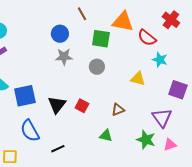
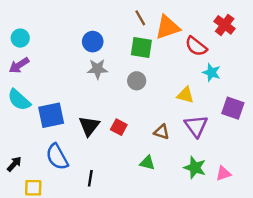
brown line: (82, 14) -> (140, 18), moved
orange triangle: (123, 22) -> (168, 27), turned -30
brown triangle: (118, 110) -> (162, 132), turned 40
purple triangle: (162, 118) -> (196, 126), moved
black line: (58, 149) -> (90, 178), turned -56

